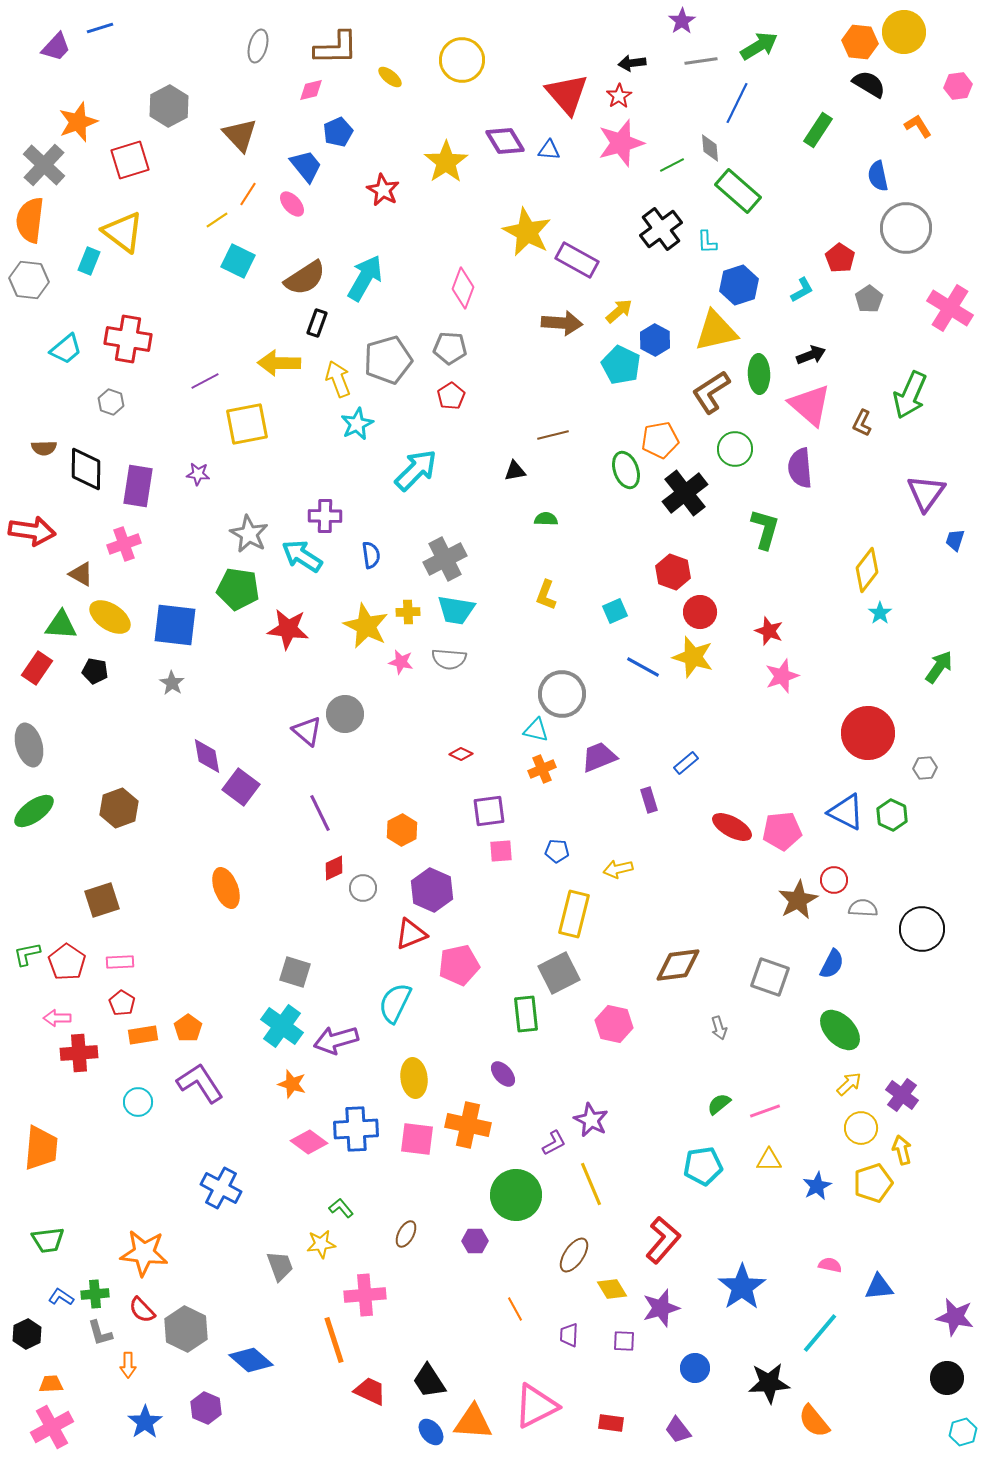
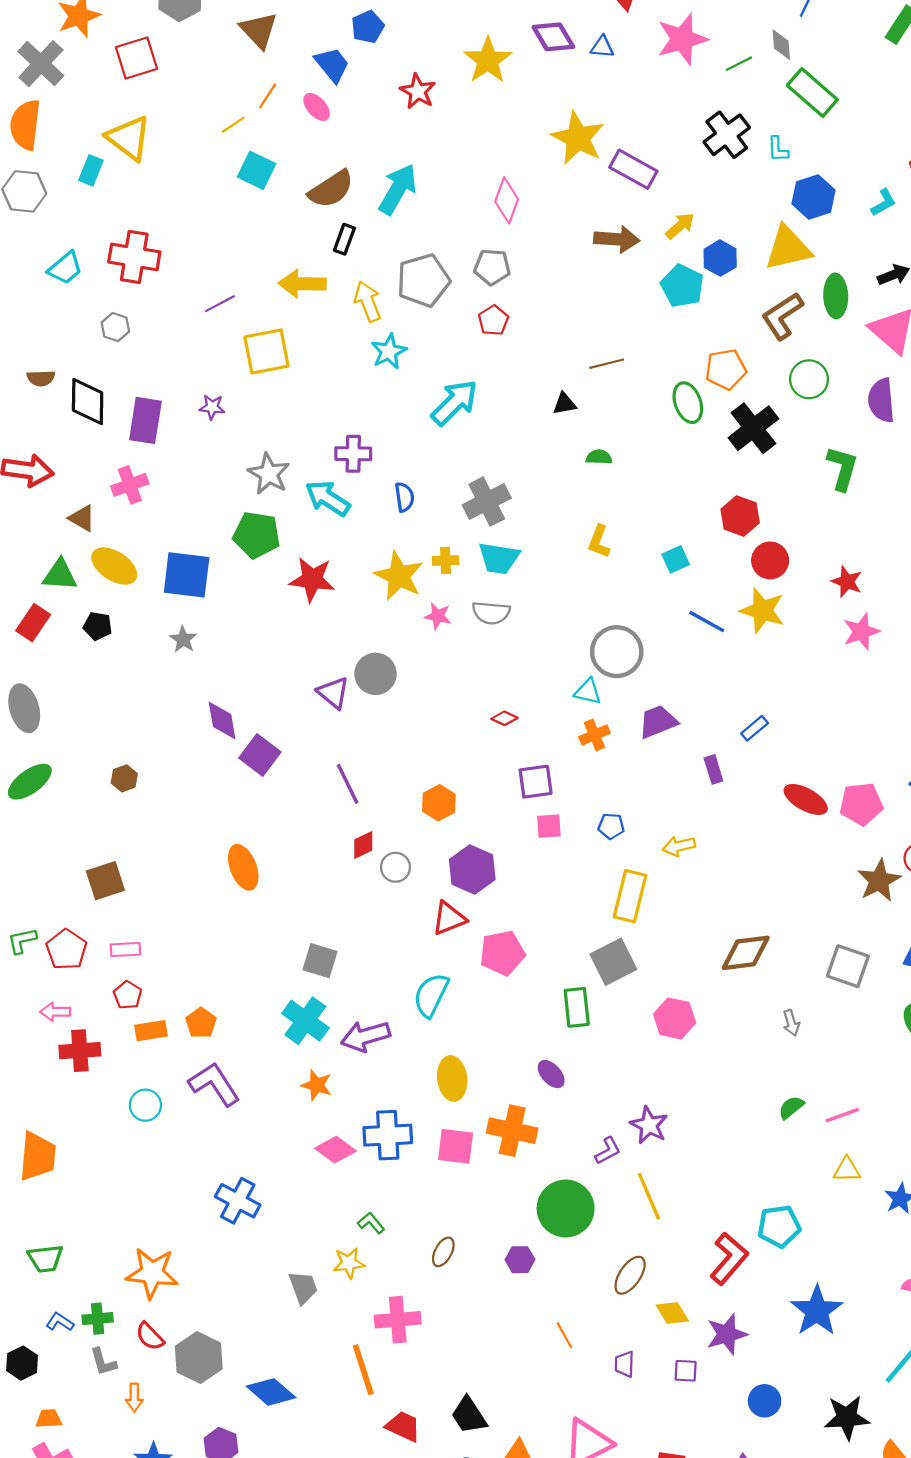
brown hexagon: (119, 808) -> (124, 778), size x0.6
cyan pentagon: (703, 1166) -> (779, 1226), moved

